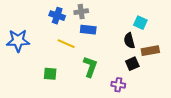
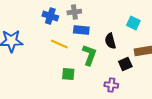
black semicircle: (129, 41) -> (110, 41), moved
green L-shape: (90, 67) -> (89, 55), moved
green square: (50, 74) -> (68, 74), moved

